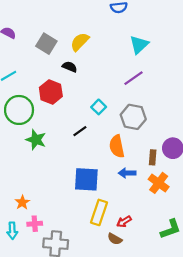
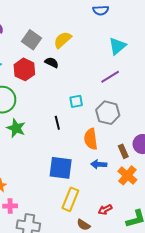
red hexagon: (51, 92) -> (24, 69), moved
cyan square: (99, 107) -> (76, 101), turned 32
black line: (80, 131) -> (57, 123), turned -72
brown rectangle: (153, 157) -> (123, 151), turned -32
red arrow: (124, 222) -> (105, 210), moved

